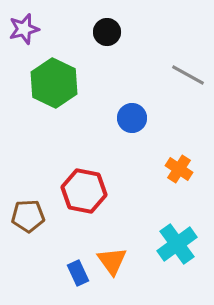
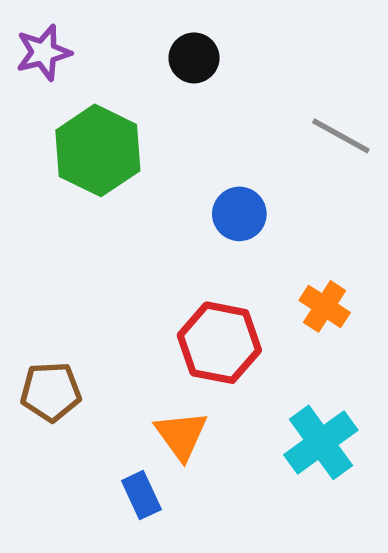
red hexagon: (84, 191) -> (219, 343), moved
orange triangle: (112, 261) -> (181, 435), moved

